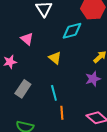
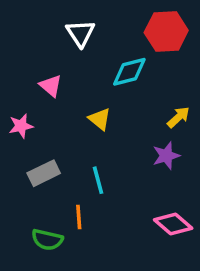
gray rectangle: (23, 89) -> (44, 173), turned 30
orange line: (62, 113) -> (79, 217), moved

